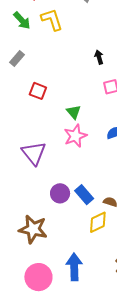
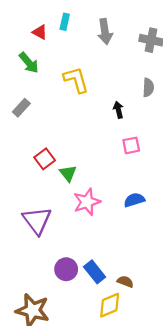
yellow L-shape: (52, 20) -> (76, 80), moved
red square: (38, 91) -> (45, 159), moved, turned 30
green triangle: (74, 112) -> (68, 173), moved

